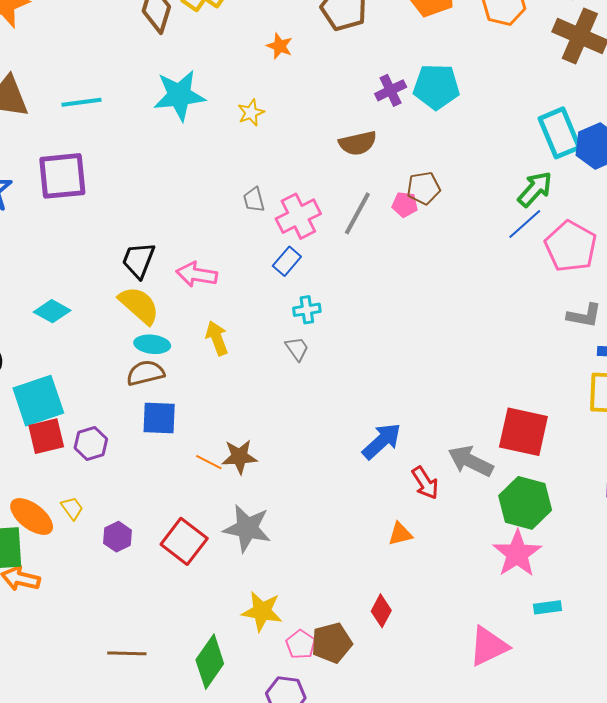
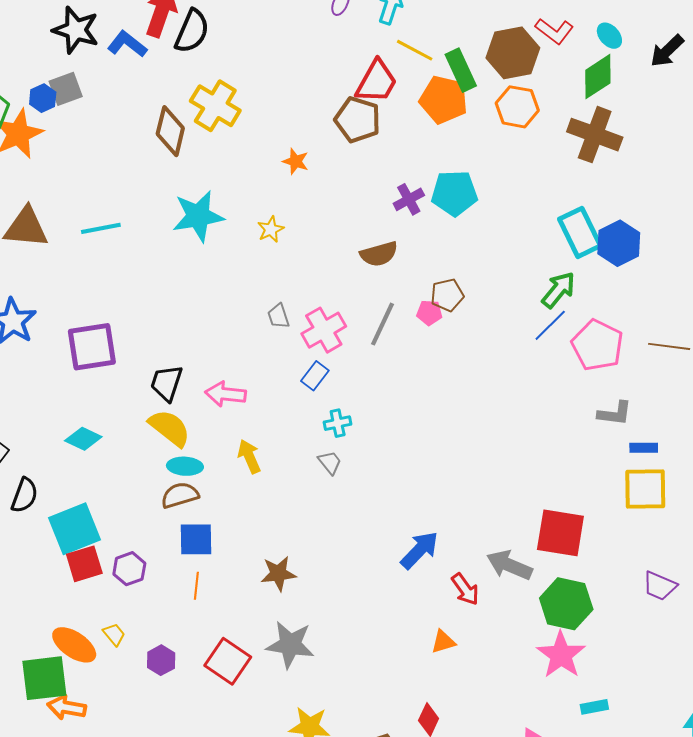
purple square: (62, 176) -> (92, 347), moved
orange line: (209, 462) -> (196, 586), moved, turned 72

